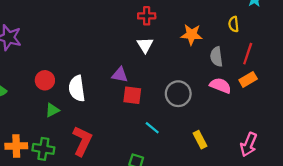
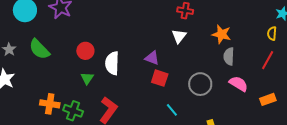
yellow semicircle: (234, 24) -> (272, 33), moved
gray semicircle: (216, 57) -> (229, 56), moved
orange rectangle: (248, 79) -> (268, 99), moved
green triangle: (52, 110) -> (87, 78), turned -40

